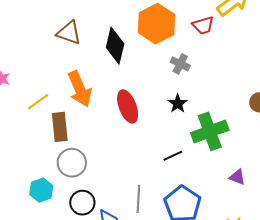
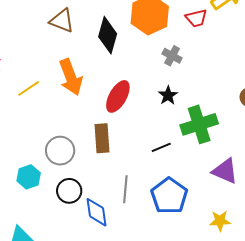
red ellipse: (128, 106) -> (118, 96), turned 48
brown rectangle: (60, 127) -> (102, 138), moved
purple triangle: (237, 177) -> (225, 171), size x1.6

